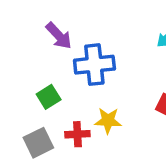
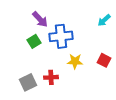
green square: (49, 97) -> (34, 41), moved
yellow star: (108, 121) -> (75, 61), moved

